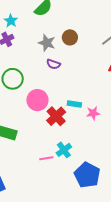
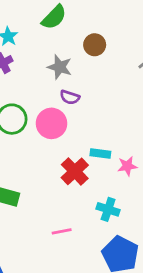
brown circle: (70, 37) -> (95, 45), moved
pink circle: (37, 100) -> (51, 123), moved
cyan cross: (64, 150) -> (108, 209), moved, turned -35

